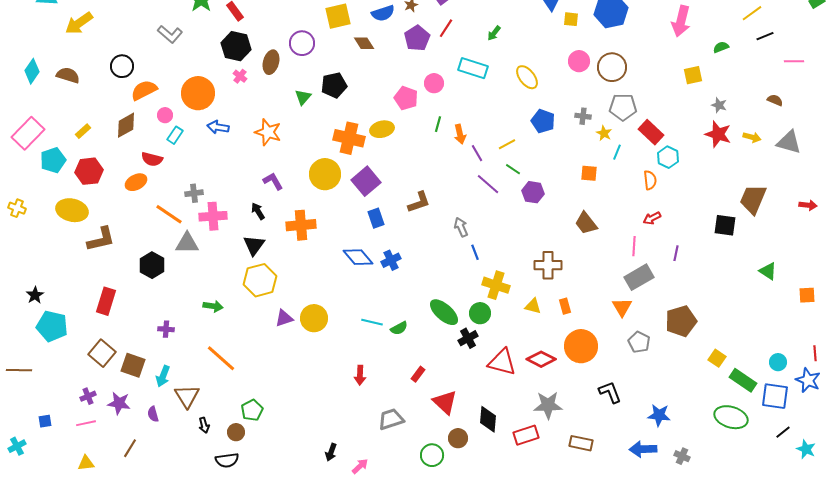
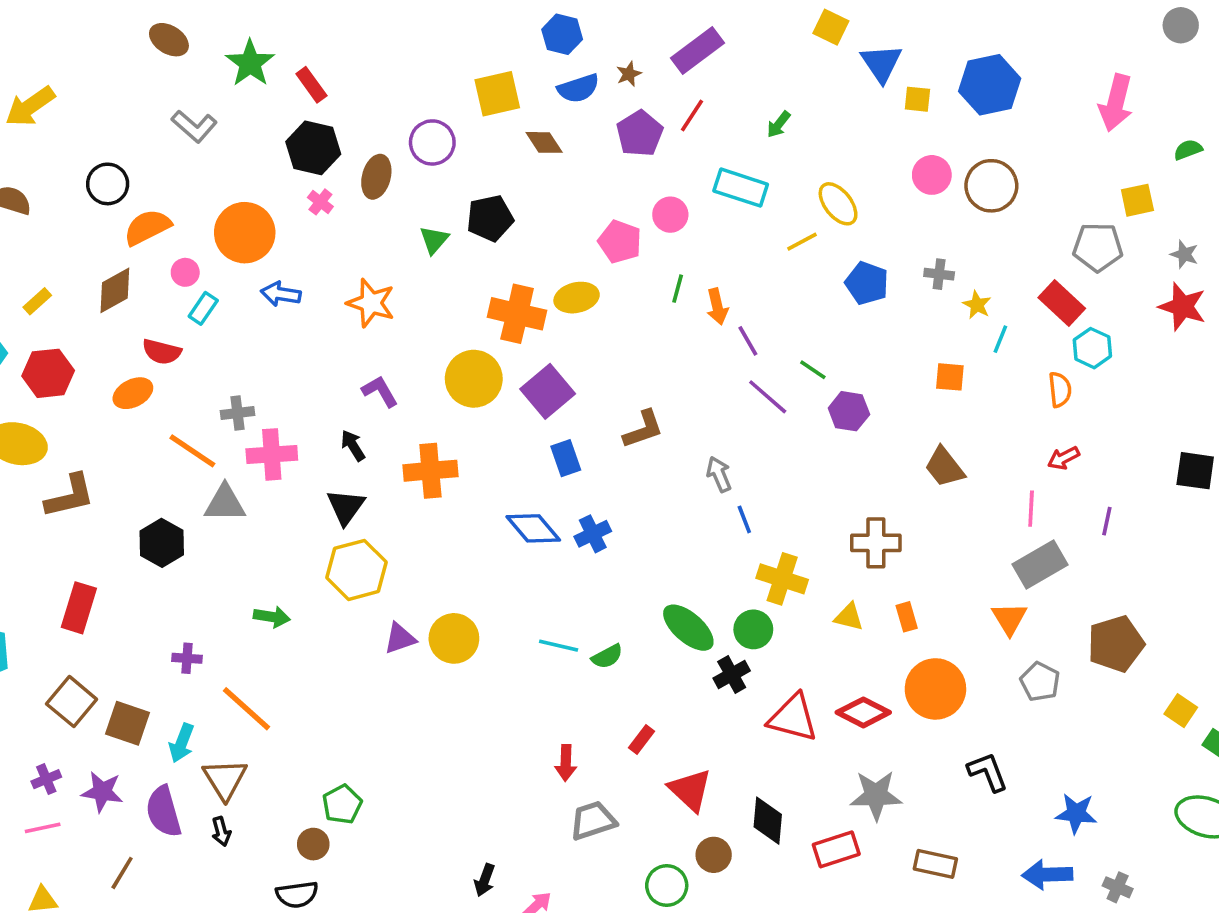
gray pentagon: (623, 107) -> (1098, 247), moved
yellow line: (507, 144) -> (802, 242), moved
orange line: (221, 358) -> (247, 709), moved
red arrow: (360, 375) -> (566, 763), moved
purple semicircle: (153, 414) -> (164, 812), size x1.8
black arrow: (204, 425) -> (221, 831), moved

